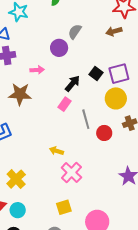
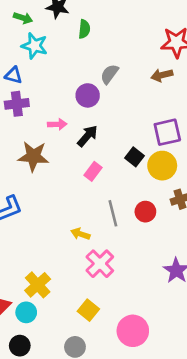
black square: (96, 74) -> (135, 157), moved
black arrow: (72, 84) -> (87, 136), moved
gray line: (86, 119) -> (113, 213), moved
yellow cross: (16, 179) -> (38, 285), moved
yellow square: (64, 207) -> (88, 310), turned -35

